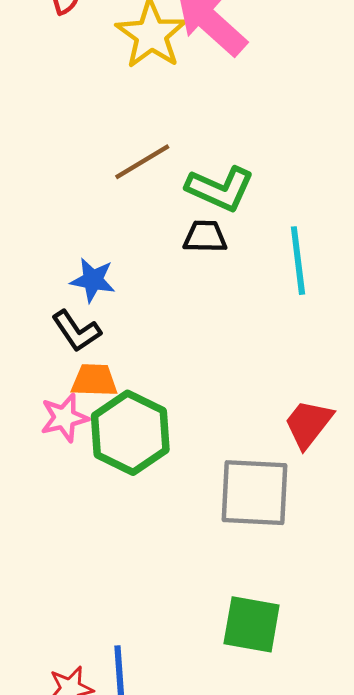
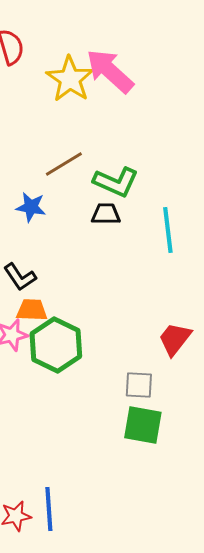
blue star: (93, 280) -> (31, 207), moved
gray square: (255, 493) -> (139, 385), size x0.6
green square: (252, 624) -> (143, 425), moved

